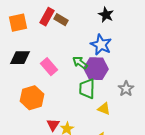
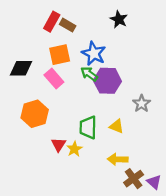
orange square: (18, 23) -> (60, 55), moved
blue star: (101, 45) -> (94, 53), moved
green trapezoid: (87, 89) -> (88, 127), moved

